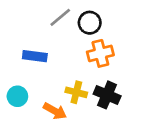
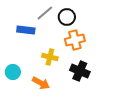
blue rectangle: (35, 56) -> (26, 30), moved
yellow cross: (76, 92) -> (50, 57), moved

